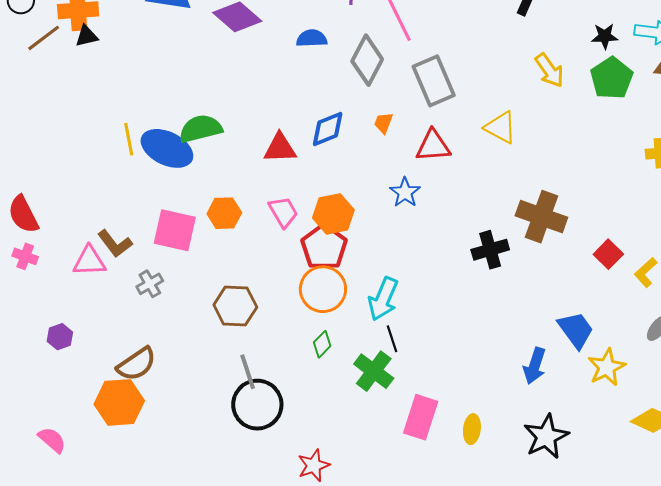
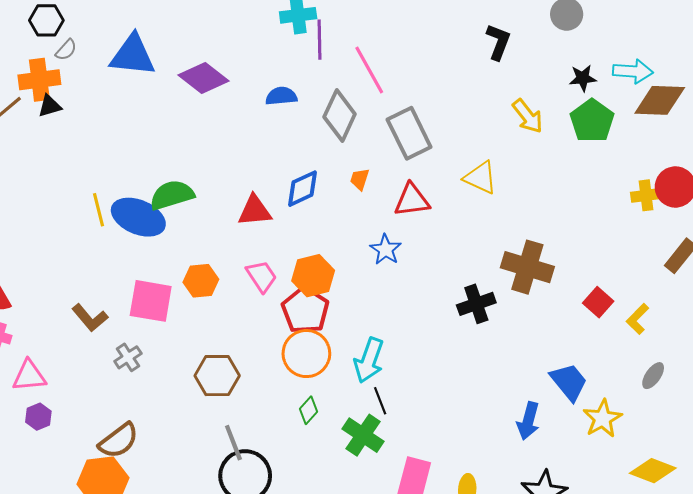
pink triangle: (89, 261) -> (29, 376), moved

